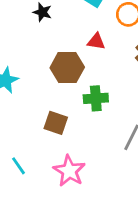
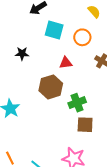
brown square: (56, 123) -> (85, 125), moved

